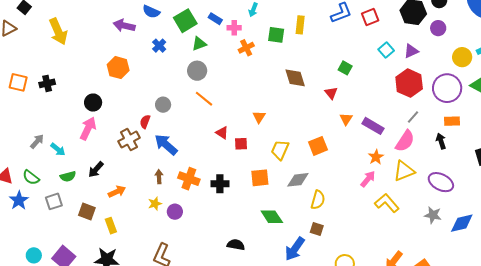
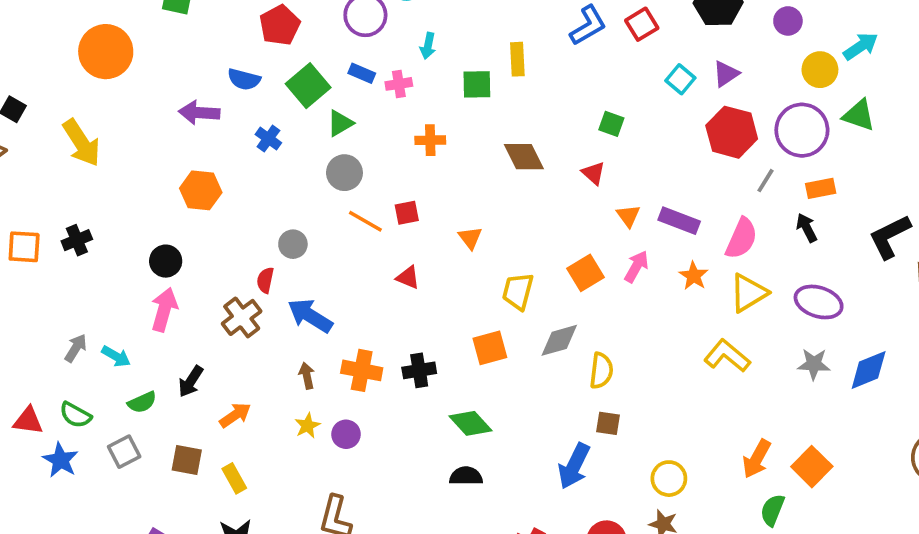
purple circle: (438, 28) -> (788, 21), moved
orange cross: (246, 48) -> (430, 140), moved, turned 35
gray line: (413, 117) -> (765, 181), moved
red square: (241, 144) -> (407, 213), moved
pink arrow: (368, 179) -> (636, 267), moved
green diamond: (272, 217) -> (471, 423), moved

